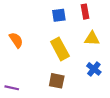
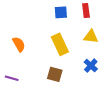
orange semicircle: (16, 40) -> (19, 44), moved

